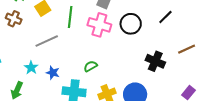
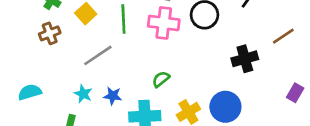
brown cross: (14, 19) -> (50, 33), turned -35
black cross: (155, 61) -> (245, 59), turned -30

